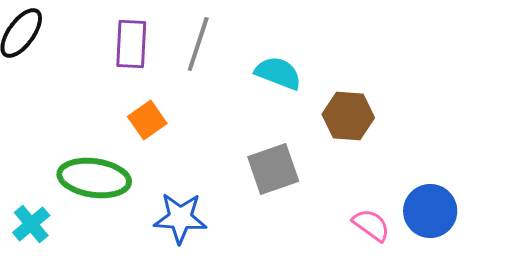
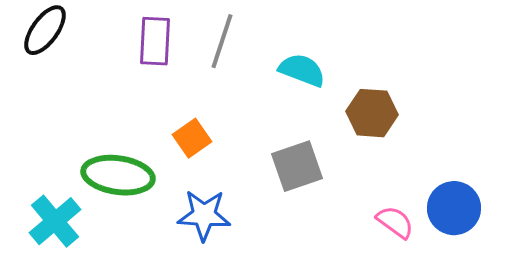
orange square: (147, 120) -> (192, 138), moved
cyan cross: (31, 224) -> (55, 221), size x1.4

